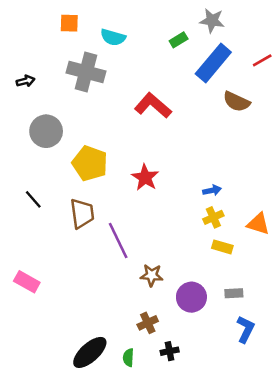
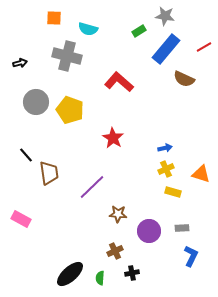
yellow pentagon: (90, 163) -> (70, 110), moved
brown trapezoid: (82, 214) -> (49, 173), moved
purple line: (118, 241) -> (92, 187), turned 72

